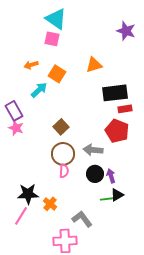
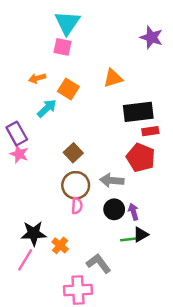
cyan triangle: (56, 19) -> (67, 23), turned 30

